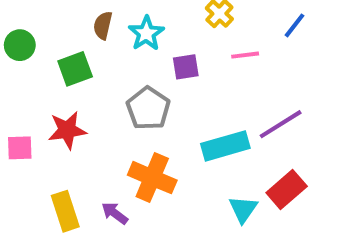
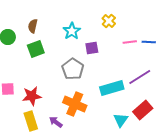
brown semicircle: (103, 25) -> (33, 26), moved
blue line: (294, 25) -> (149, 42), moved, turned 56
pink line: (245, 55) -> (130, 42), moved
red star: (67, 130) -> (32, 96), moved

